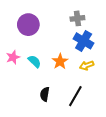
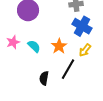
yellow arrow: (87, 66) -> (85, 50), turned -32
black line: (75, 96) -> (68, 69), moved

